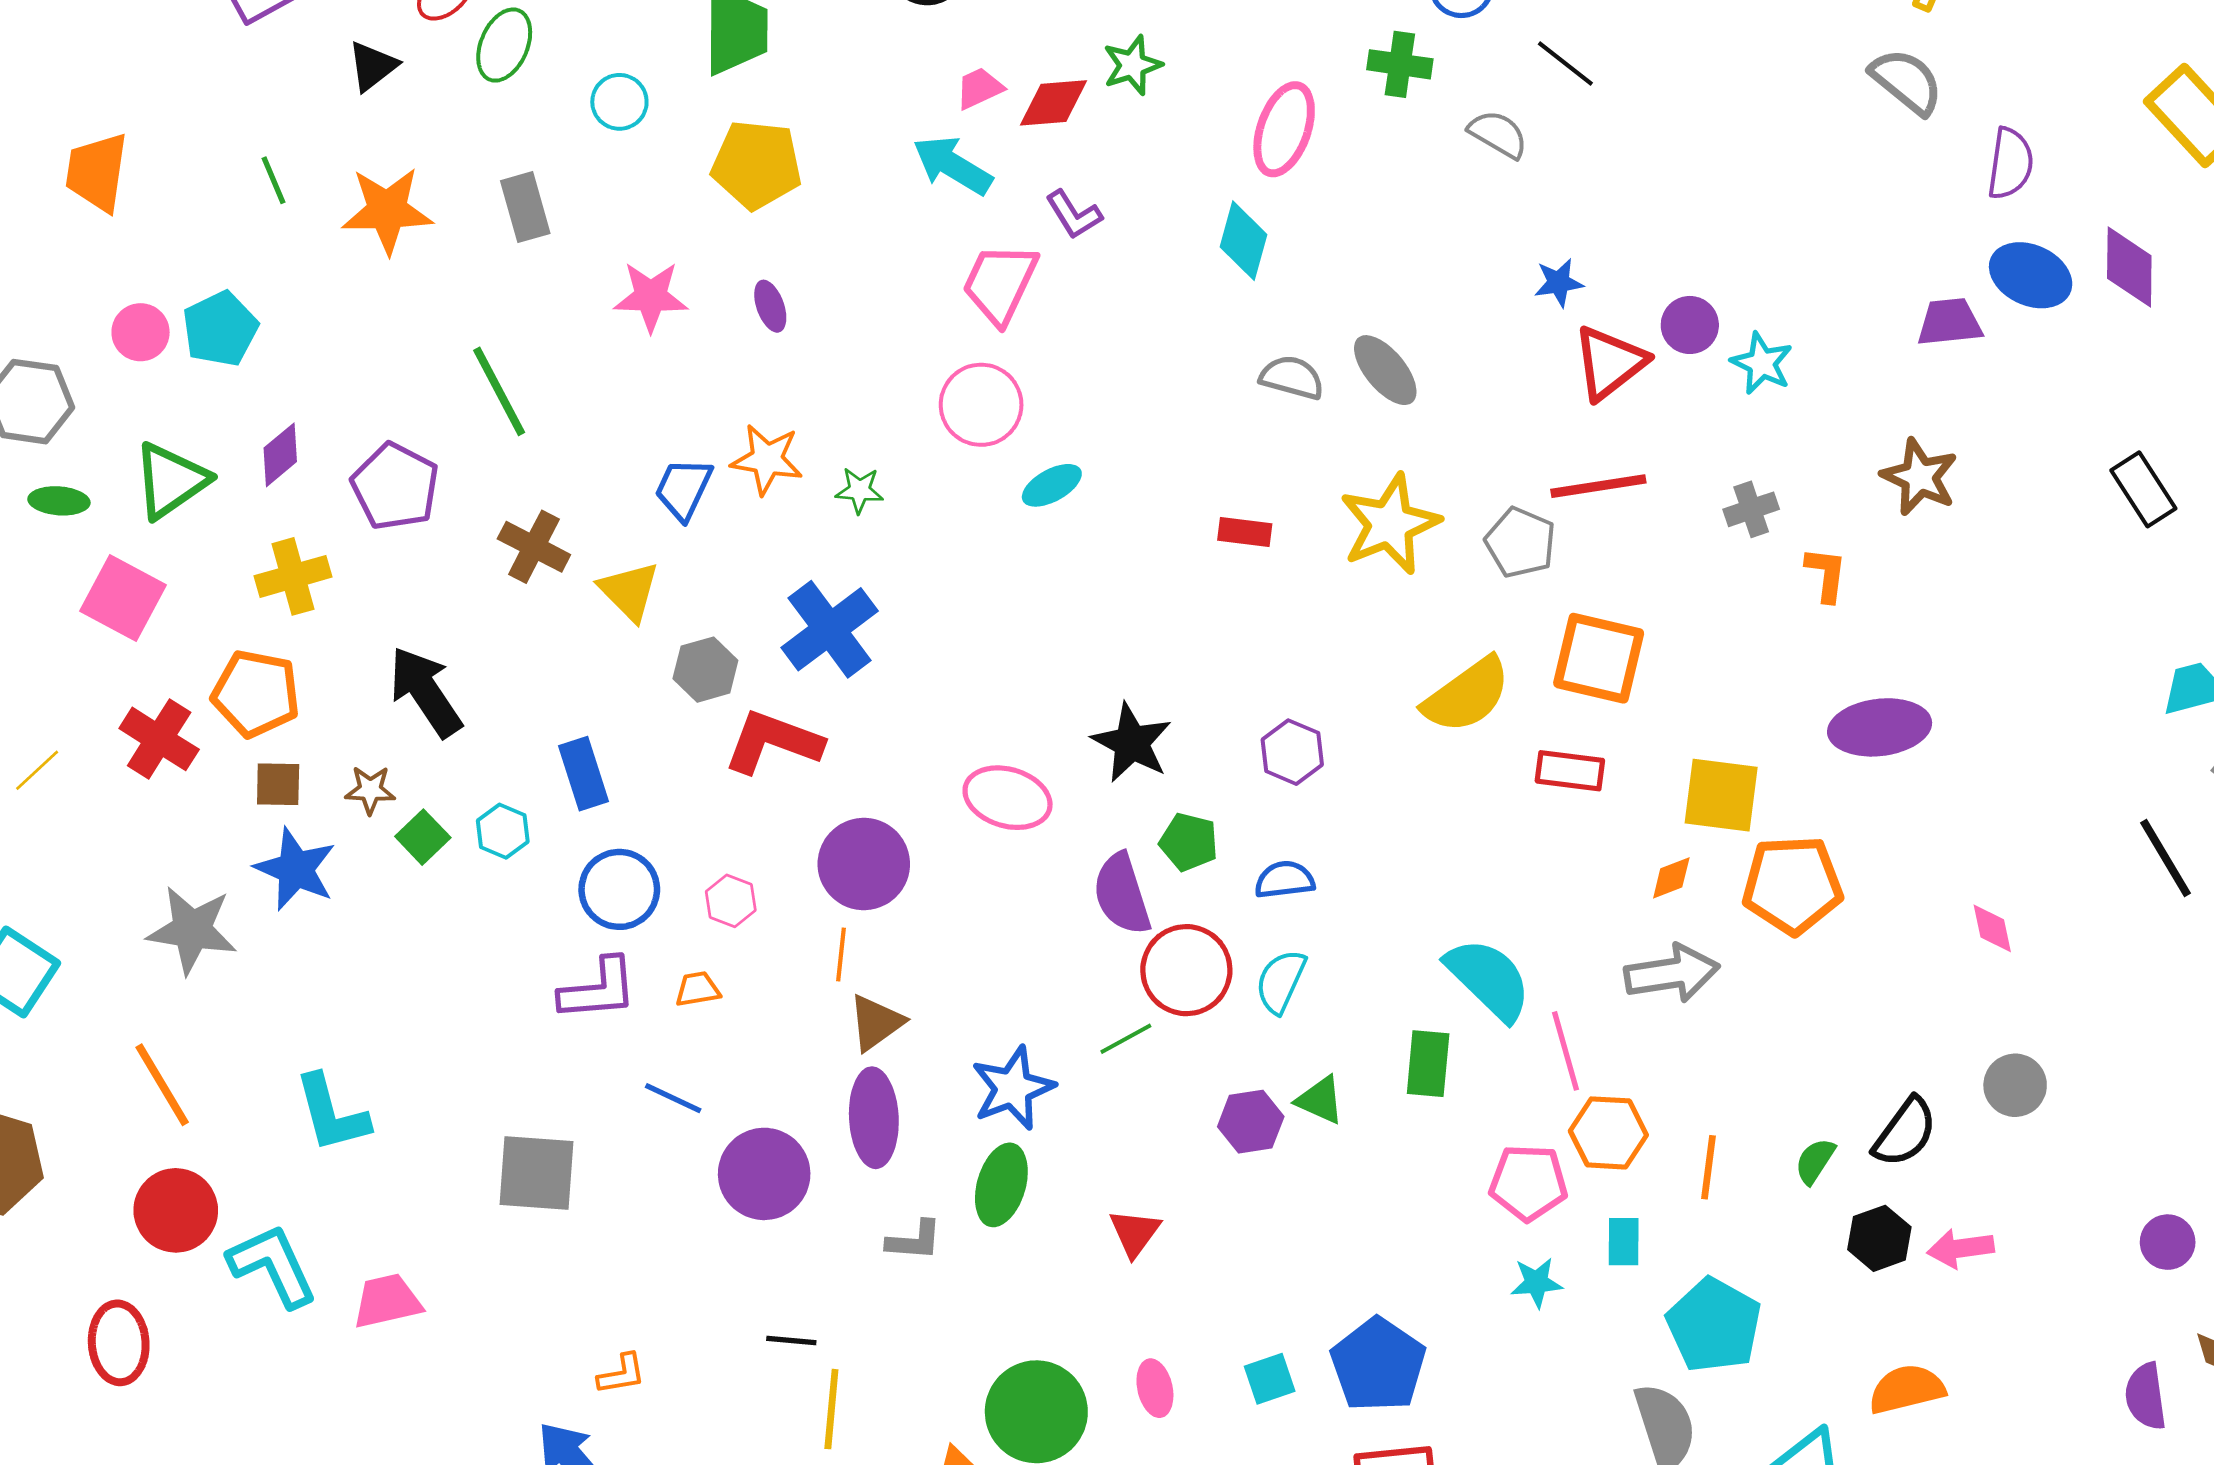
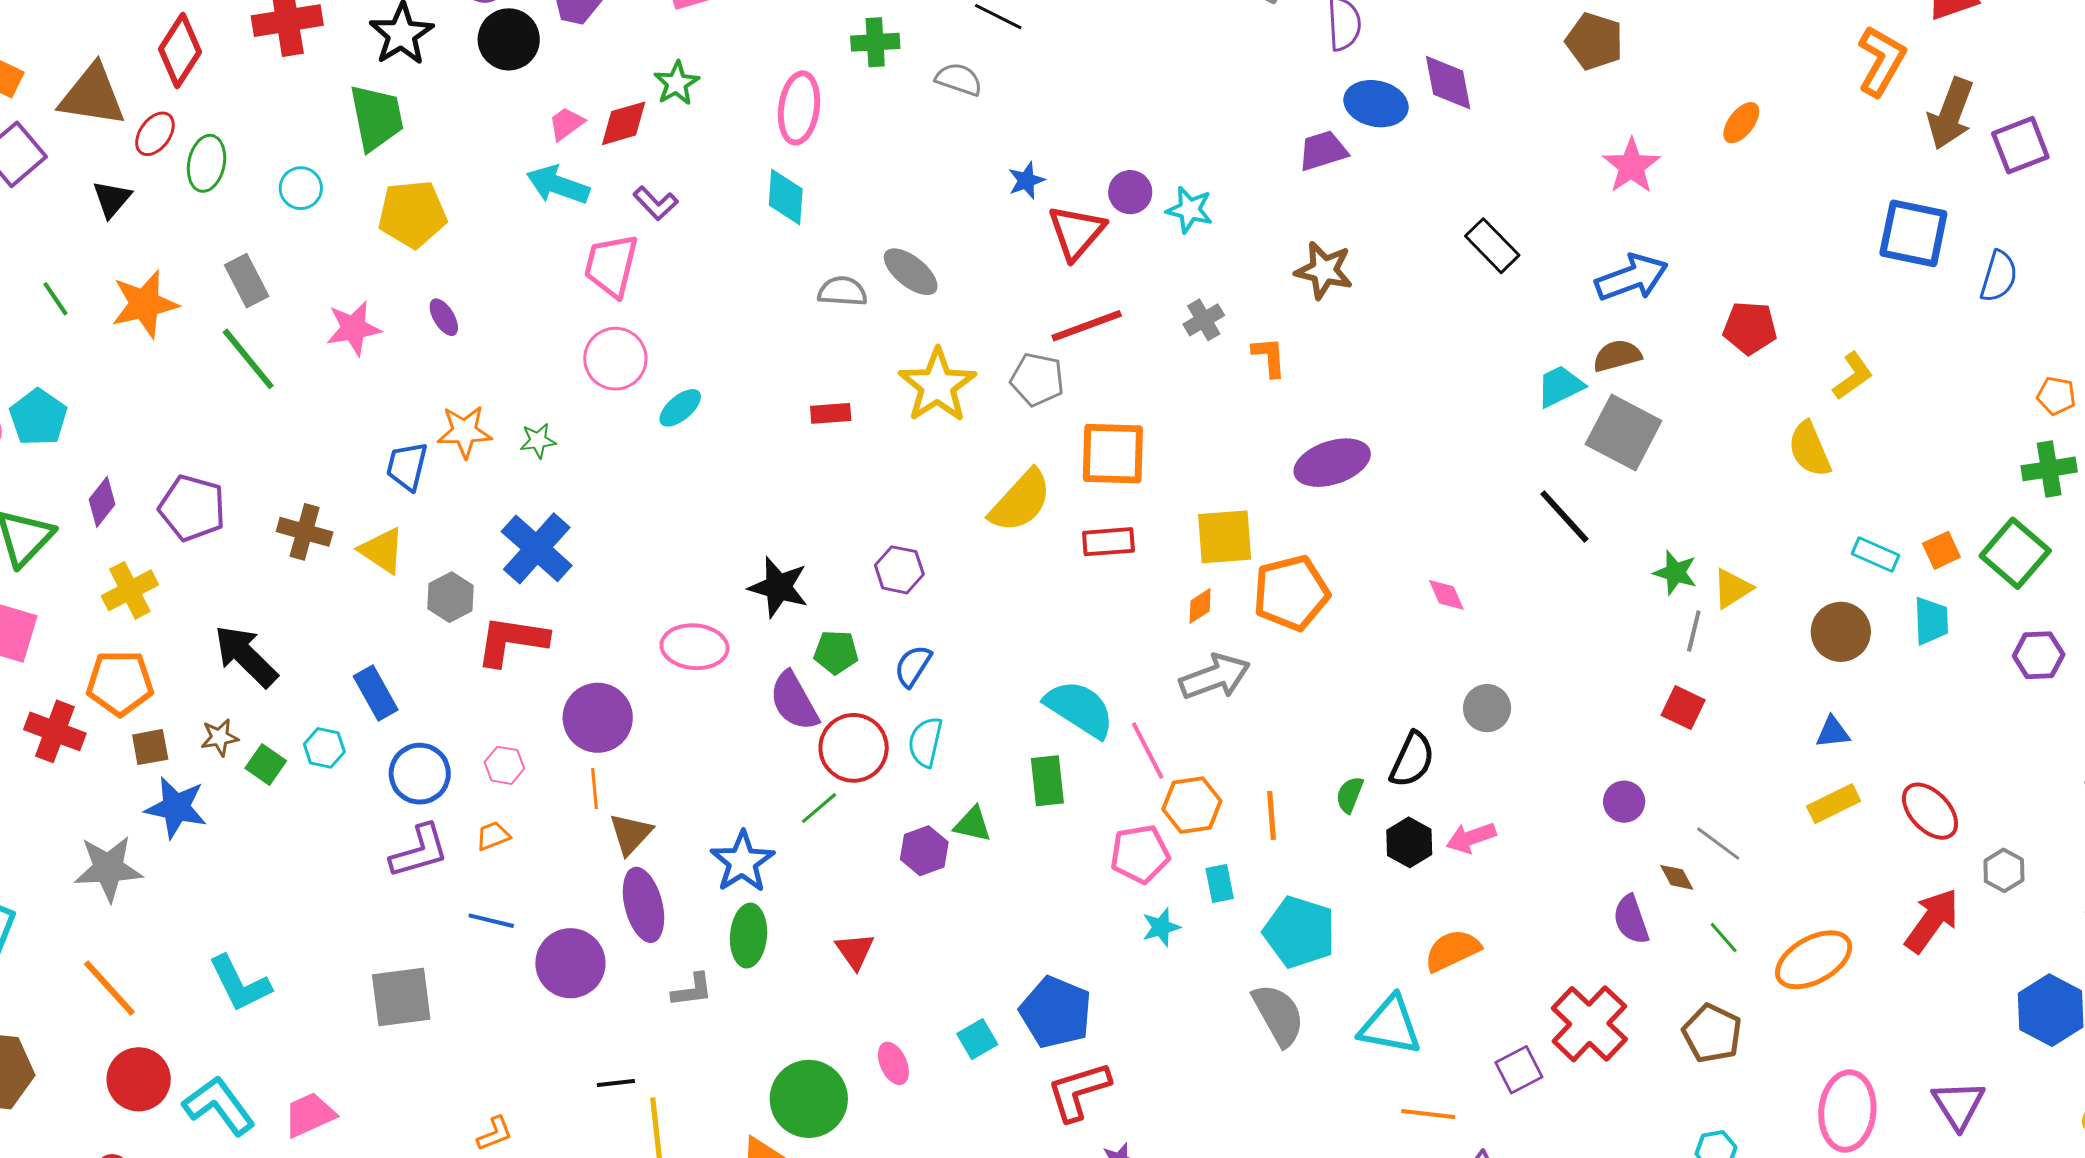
green line: (499, 391) -> (248, 359), moved
blue semicircle: (1285, 880) -> (913, 666), turned -39

